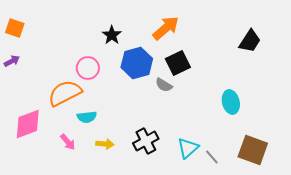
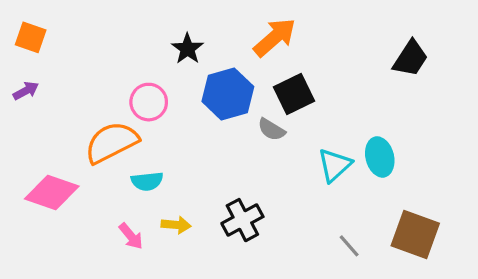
pink diamond: (28, 124) -> (52, 193), turned 40
pink arrow: (68, 142) -> (131, 236), moved
cyan triangle: (188, 148) -> (335, 165), moved

